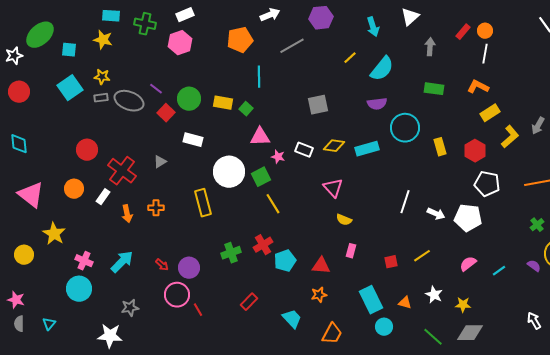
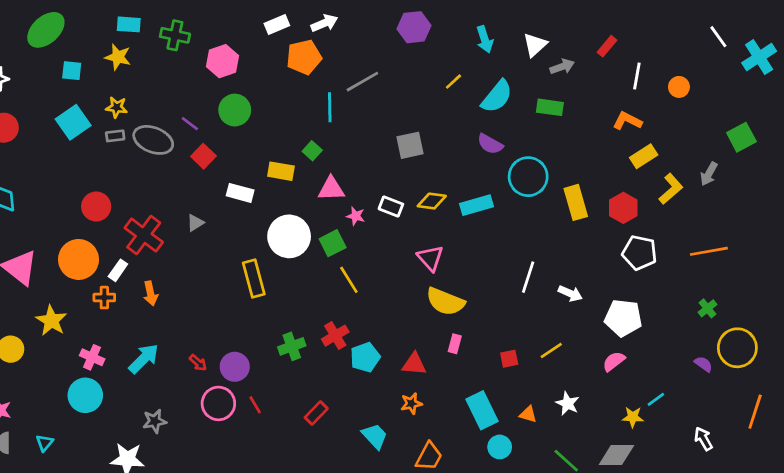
white rectangle: (185, 15) -> (277, 24), moved
white arrow: (270, 15) -> (324, 23), moved
white triangle: (410, 17) -> (535, 45), moved
orange circle: (485, 31) -> (679, 87), moved
green ellipse: (40, 35) -> (46, 30), moved
gray line: (292, 46) -> (362, 82), moved
gray arrow: (430, 47) -> (562, 67), turned 66
green rectangle: (434, 89) -> (550, 107), moved
green circle: (189, 99) -> (235, 110), moved
yellow rectangle: (223, 103) -> (281, 171), moved
purple semicircle: (377, 104) -> (490, 144), turned 36
yellow rectangle: (440, 147) -> (576, 202), size x1.4
orange circle: (74, 189) -> (78, 259), size x1.5
orange cross: (156, 208) -> (104, 298), moved
white pentagon: (468, 218) -> (623, 318), moved
yellow semicircle: (344, 220) -> (445, 302), size x1.8
cyan line: (499, 271) -> (656, 399), moved
yellow star: (463, 305) -> (633, 417), moved
red line: (198, 310) -> (255, 405), moved

